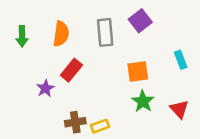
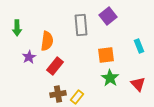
orange semicircle: (61, 34) -> (47, 41), moved
red rectangle: (71, 70) -> (55, 66), moved
purple star: (45, 88) -> (29, 57), moved
yellow rectangle: (100, 126) -> (77, 97), turned -32

